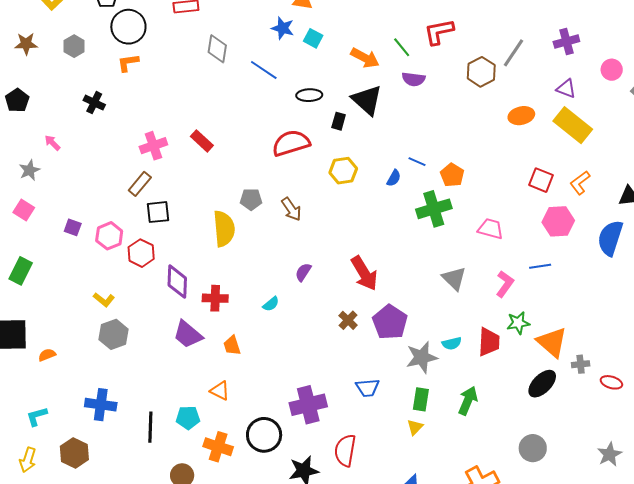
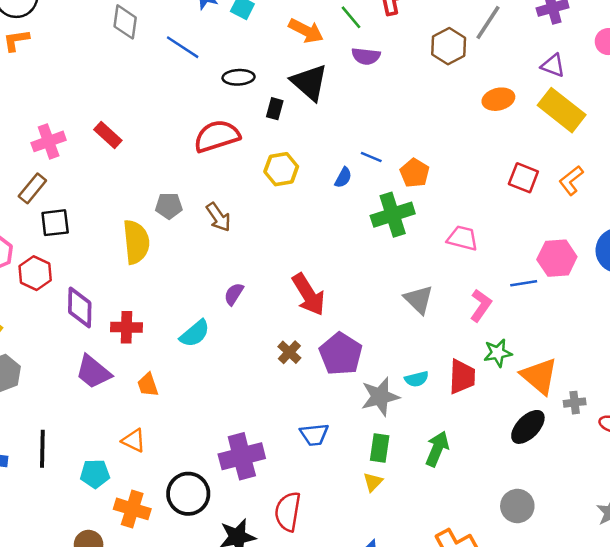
pink hexagon: (558, 221) -> (557, 258), moved
cyan semicircle: (271, 304) -> (195, 333), size x1.5
black line: (150, 427) -> (42, 449), moved

